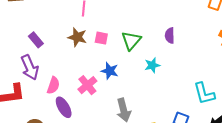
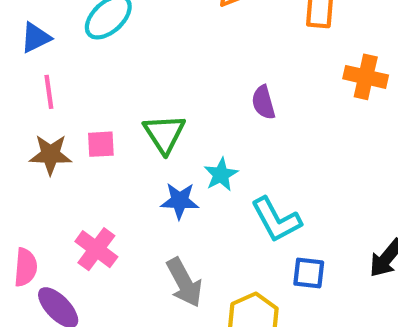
purple semicircle: (170, 36) -> (263, 102), moved
blue star: (110, 71) -> (180, 201), moved
cyan L-shape: (204, 93) -> (276, 220), moved

